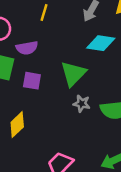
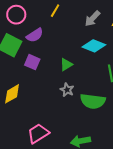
purple semicircle: (27, 48) -> (35, 35), turned -36
green triangle: (73, 74) -> (66, 65), size x0.6

